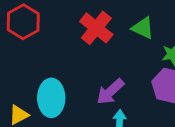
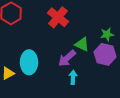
green triangle: (143, 28) -> (82, 44), moved

